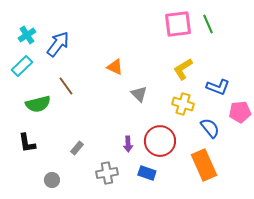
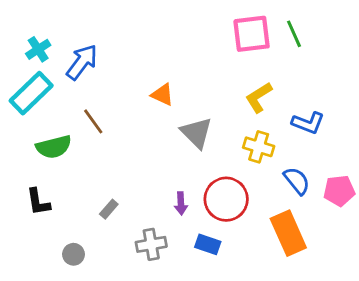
cyan rectangle: (22, 66) -> (31, 93), size x1.4
gray triangle: (139, 94) -> (196, 133), size x1.4
pink pentagon: (240, 112) -> (339, 191), moved

